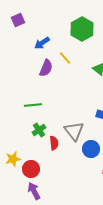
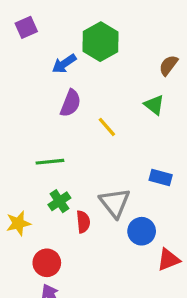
green hexagon: (82, 29) -> (101, 42), moved
yellow line: (65, 58) -> (107, 127), moved
yellow star: (13, 159) -> (18, 223), moved

